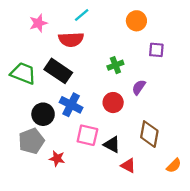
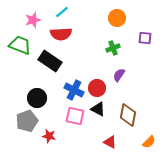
cyan line: (82, 15) -> (62, 12), moved
purple square: (156, 50) -> (145, 38), moved
green cross: (115, 65) -> (113, 48), moved
green trapezoid: (23, 73) -> (20, 45), moved
blue cross: (71, 105) -> (74, 90), moved
black triangle: (112, 145) -> (98, 109), moved

